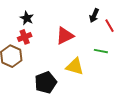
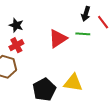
green line: (101, 51) -> (83, 34), moved
yellow triangle: (75, 66) -> (73, 83), moved

